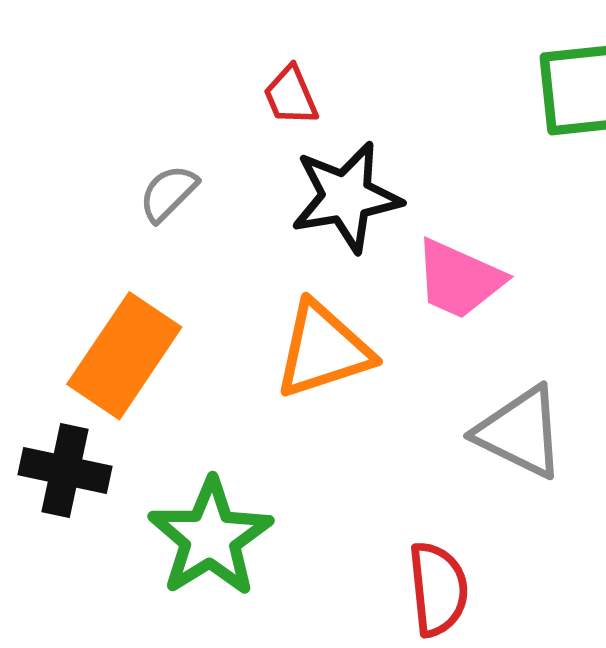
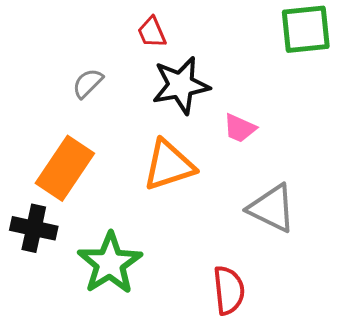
pink trapezoid: (459, 279) -> (240, 128), size x0.7

